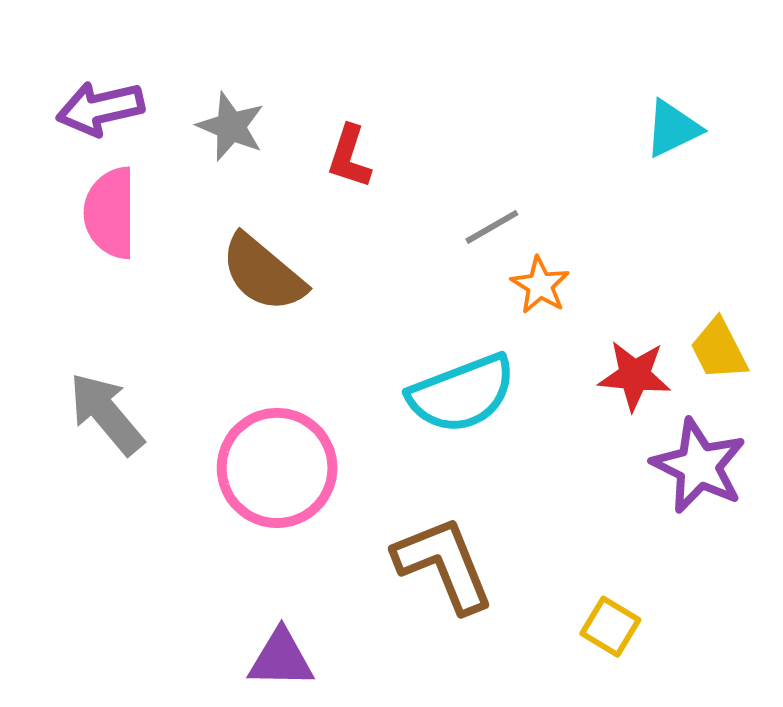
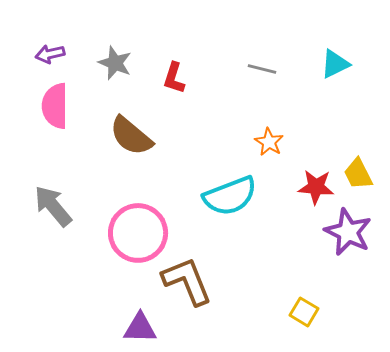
purple arrow: (100, 108) -> (50, 54), size x0.7
gray line: (492, 227) -> (262, 69), moved, turned 44
brown L-shape: (444, 564) -> (187, 281), moved

